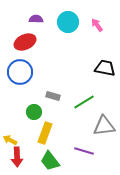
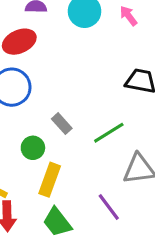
gray rectangle: (53, 96) -> (62, 124), turned 32
purple line: (84, 151) -> (109, 207), turned 36

